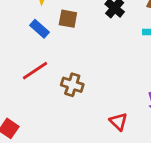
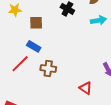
blue rectangle: (39, 29) -> (34, 46), moved

